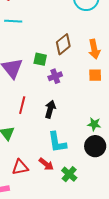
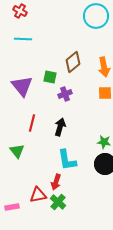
red arrow: (46, 164) -> (56, 182), turned 70
red triangle: (20, 167) -> (38, 195), moved
green cross: (69, 174) -> (58, 202), moved

